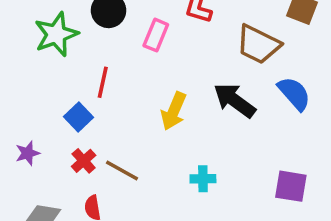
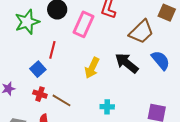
pink rectangle: (156, 35) -> (83, 24), size x1.4
brown trapezoid: (258, 44) -> (141, 32), turned -72
red cross: (84, 161) -> (40, 94), turned -32

